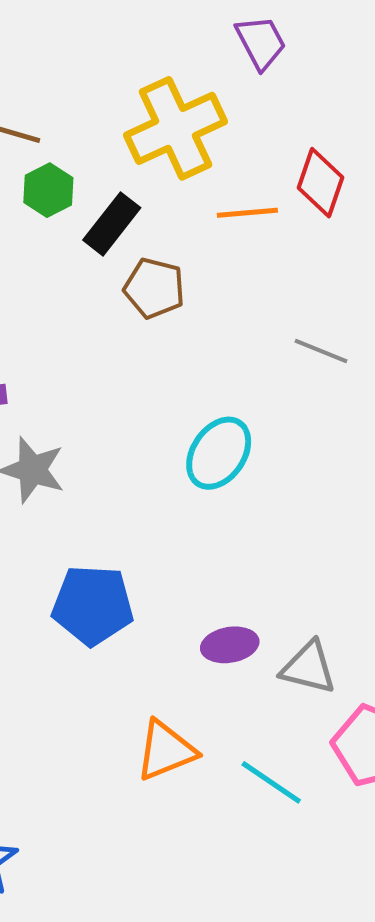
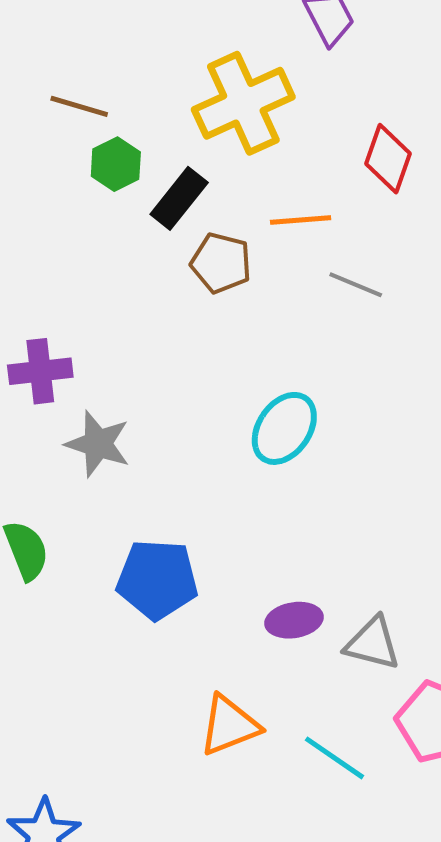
orange line: (247, 213) -> (301, 220), moved
gray line: (321, 351) -> (356, 285), moved

